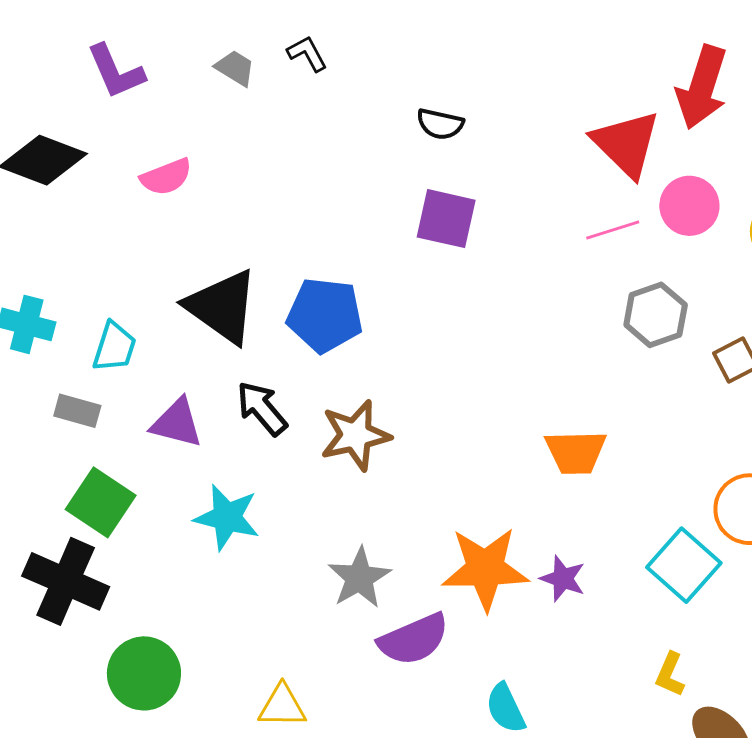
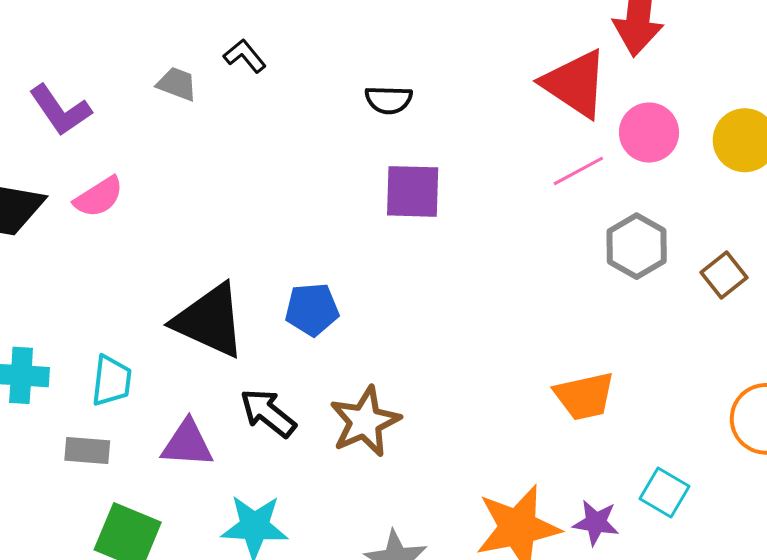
pink semicircle: (166, 177) -> (99, 197), moved
blue pentagon: (325, 315) -> (312, 309), size x0.7
cyan square: (684, 565) -> (665, 493), moved, size x0.7

